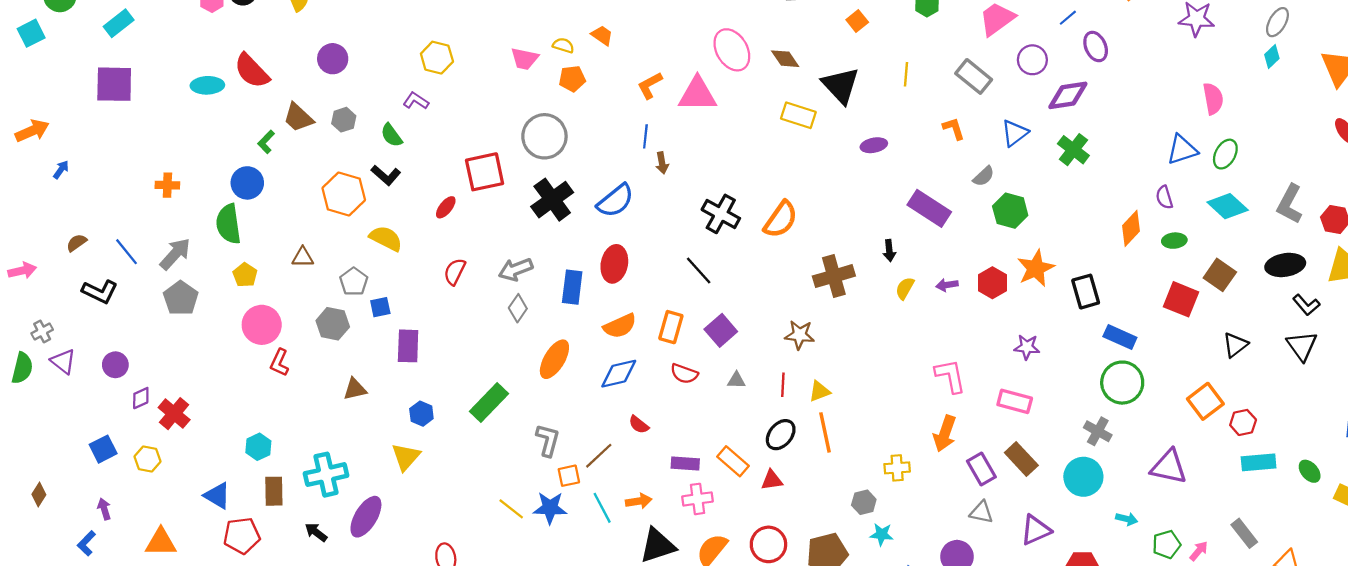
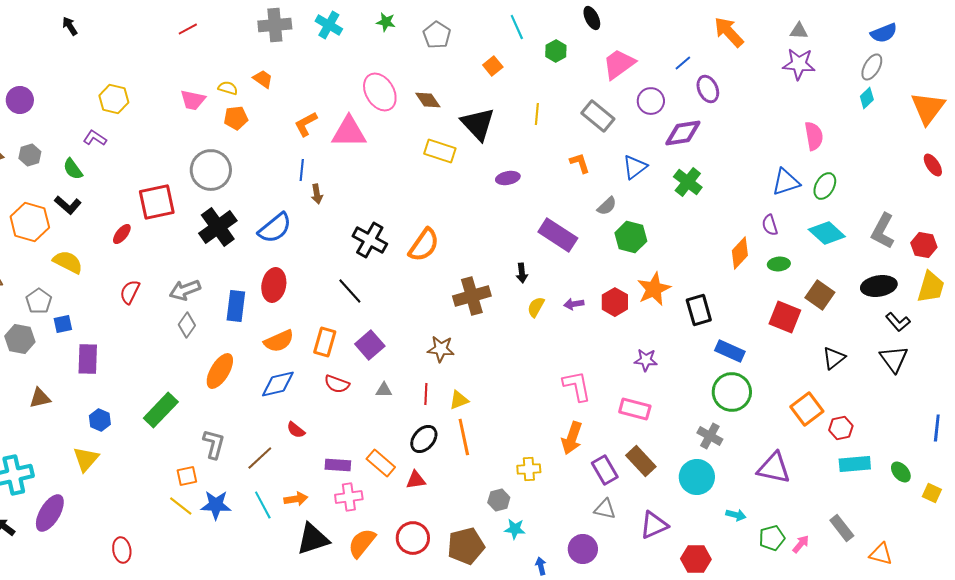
orange square: (569, 476) -> (187, 476), moved

